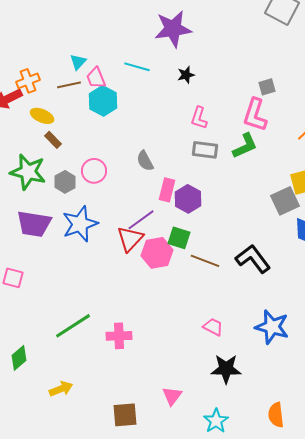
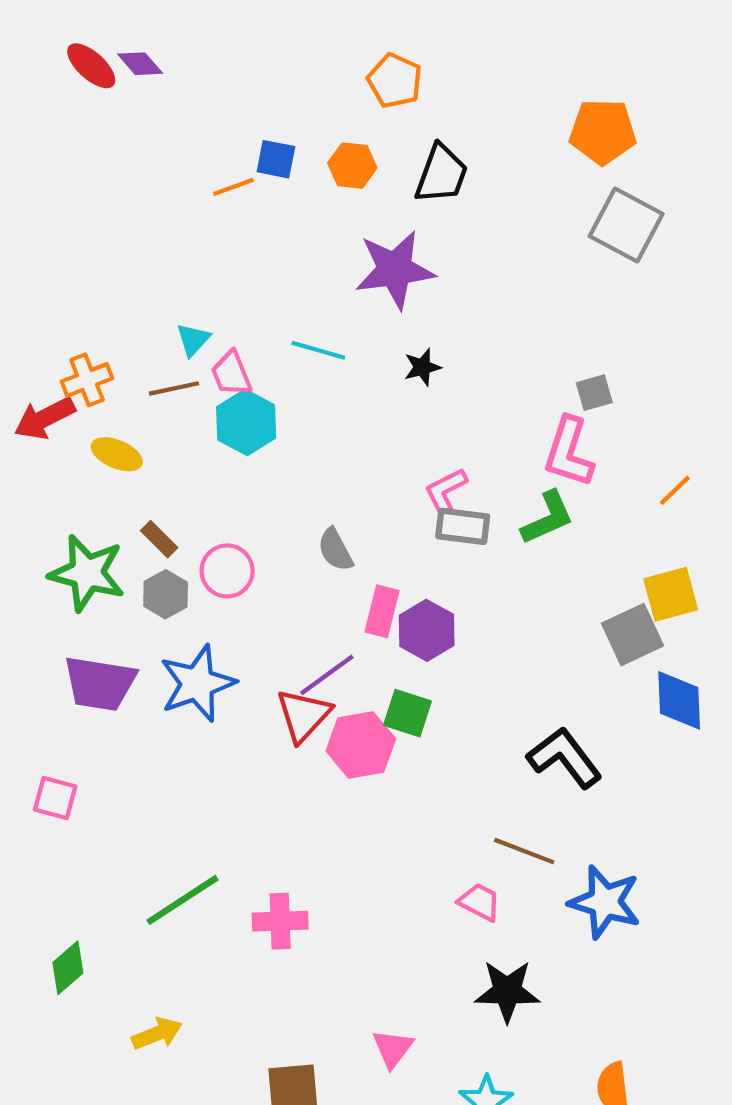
pink L-shape: (199, 118) -> (446, 490), moved, turned 45
brown rectangle: (53, 140) -> (159, 539), moved
brown line: (205, 261) -> (524, 851), moved

